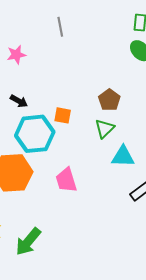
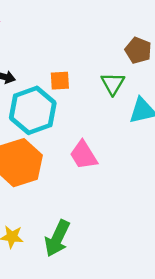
brown pentagon: (109, 100) -> (138, 50), moved

